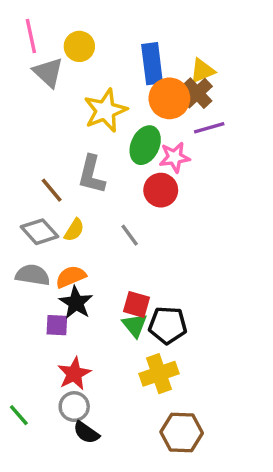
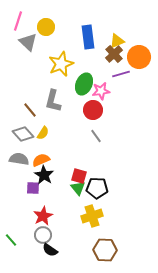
pink line: (31, 36) -> (18, 21), turned 30
orange circle: (169, 98) -> (139, 57), moved
gray line: (130, 235) -> (96, 136), moved

